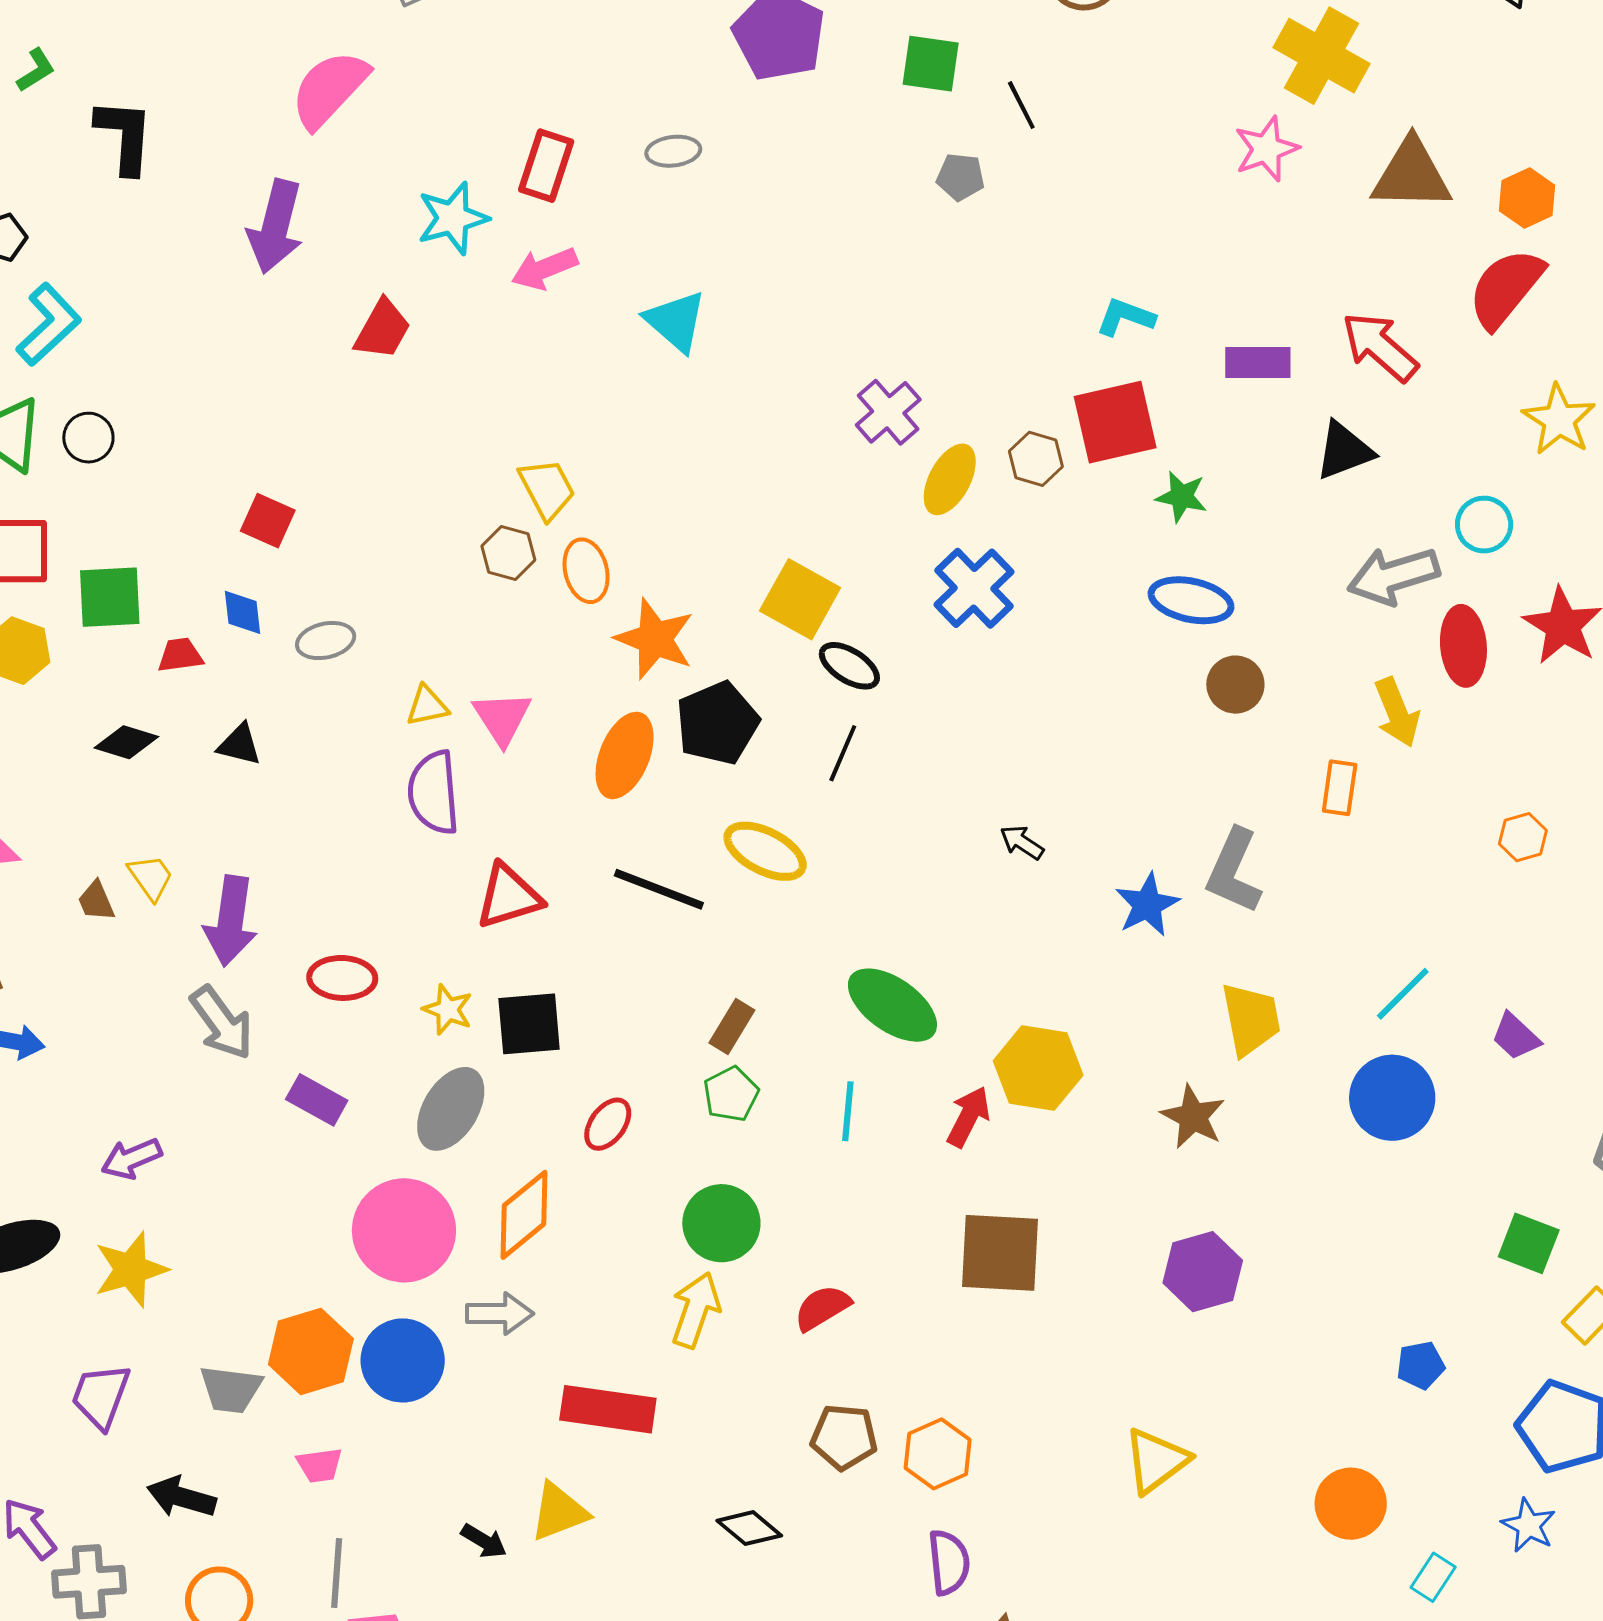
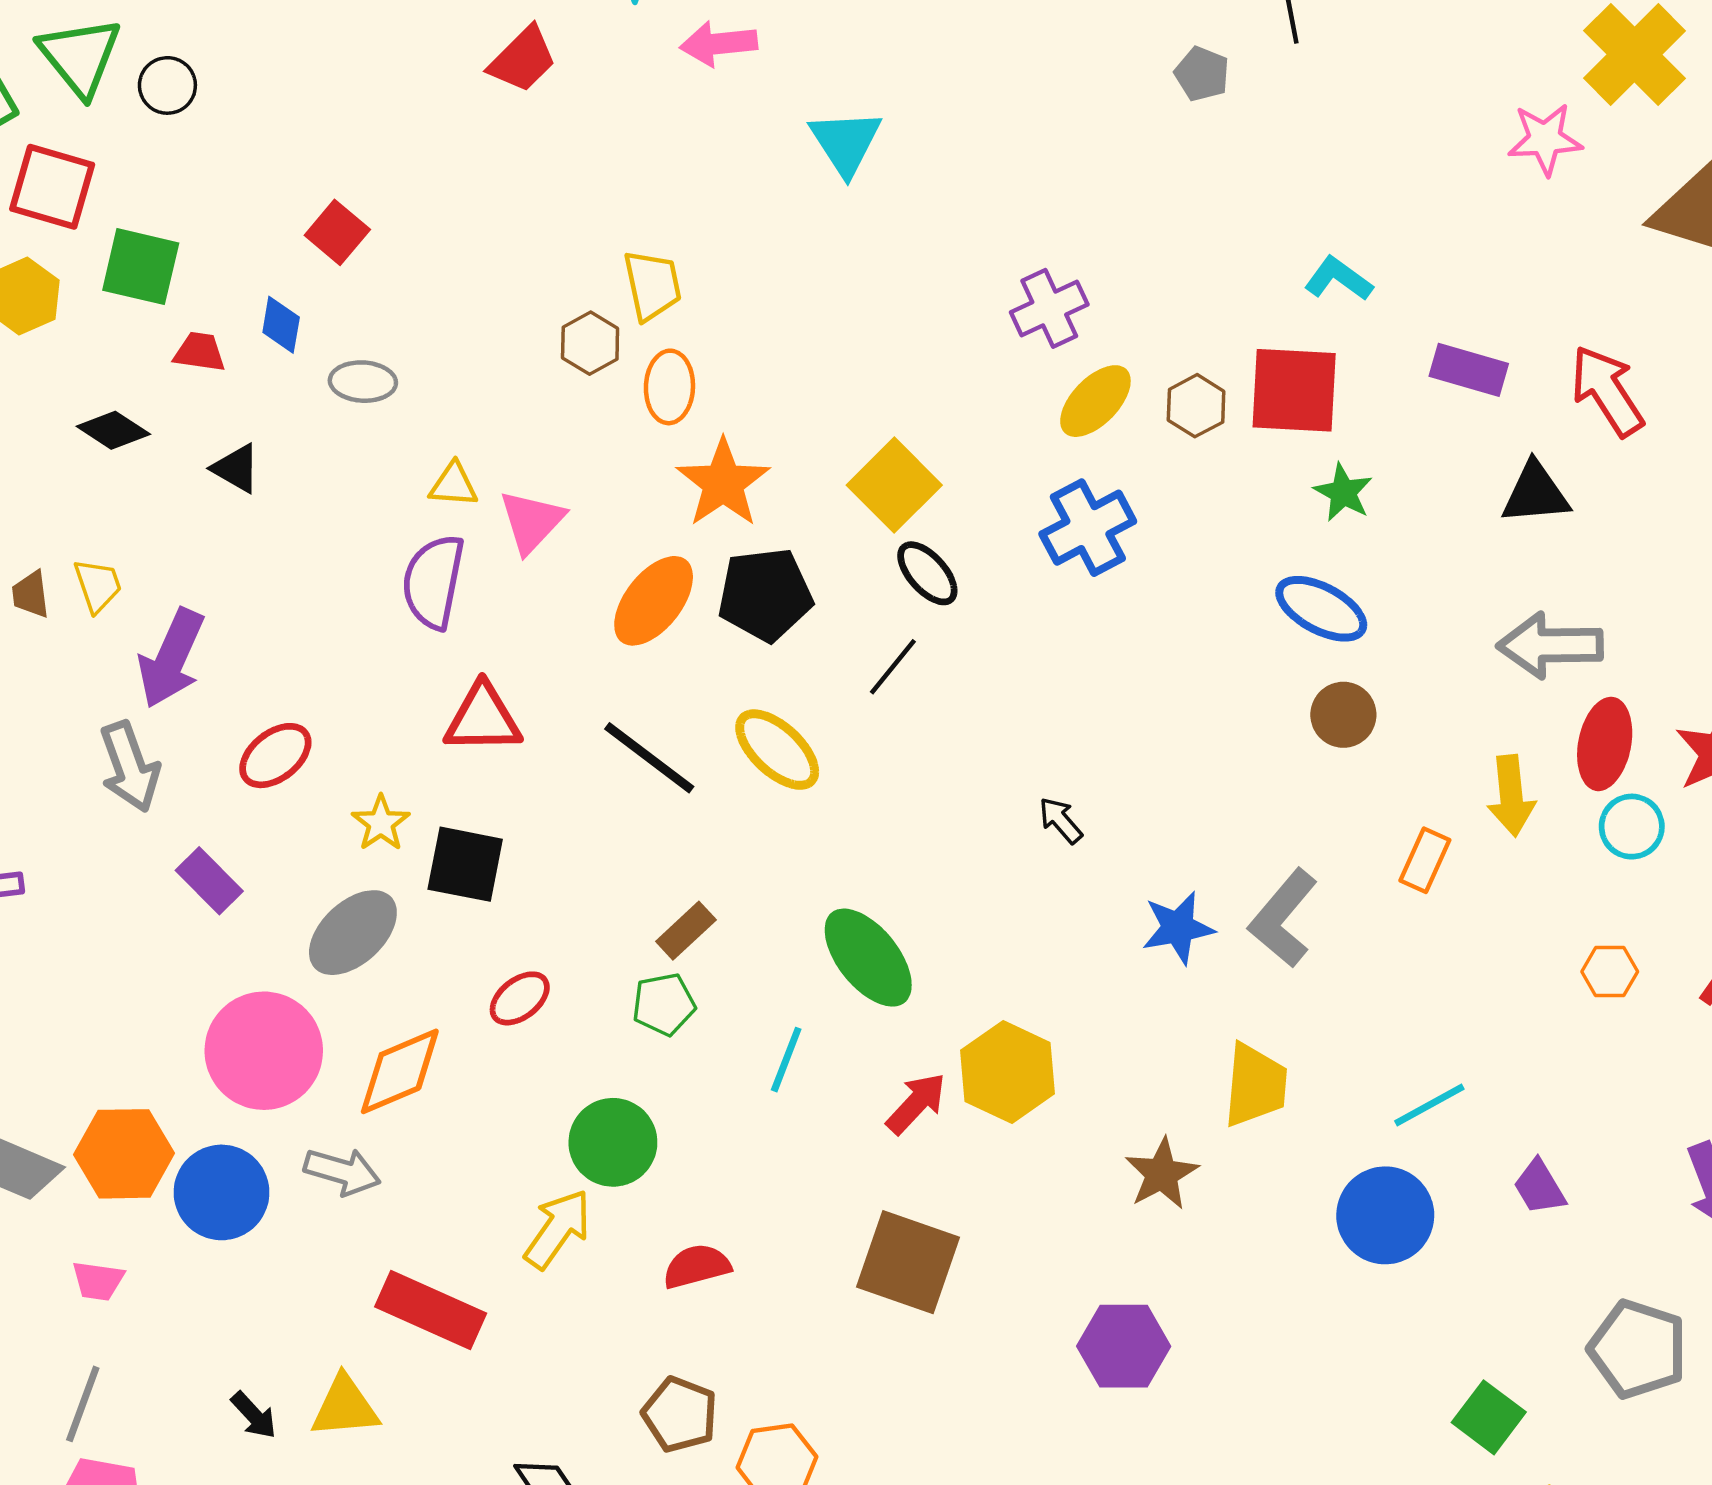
cyan circle: (1484, 525) -> (1632, 827), moved
red ellipse: (342, 978) -> (275, 756), turned -56

